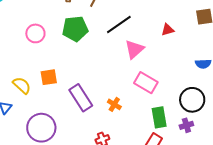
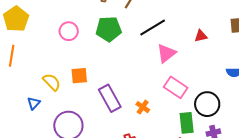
black circle: (192, 100) -> (207, 104), moved

